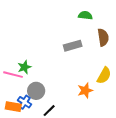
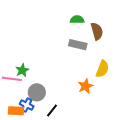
green semicircle: (85, 15) -> (77, 20), moved
gray rectangle: (73, 46) -> (78, 45), moved, turned 36

